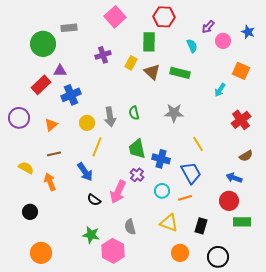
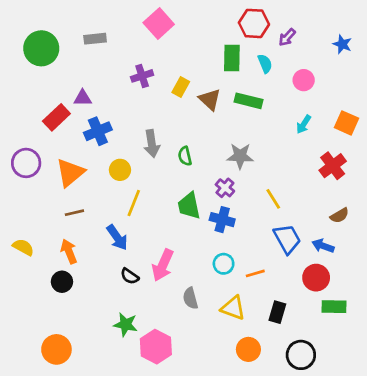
red hexagon: (164, 17) -> (254, 23), moved
pink circle: (223, 41) -> (304, 80), moved
green rectangle: (149, 42) -> (232, 58), moved
green circle: (43, 44) -> (41, 48), moved
orange square: (241, 71) -> (346, 123), moved
gray arrow: (110, 117) -> (152, 144), moved
orange triangle: (51, 125) -> (70, 173), size x1.6
yellow semicircle: (26, 168) -> (23, 247), moved
blue trapezoid: (191, 173) -> (287, 239), moved
purple cross: (137, 175) -> (225, 188), moved
black circle: (30, 212) -> (62, 282), moved
gray semicircle: (130, 227) -> (190, 298), moved

